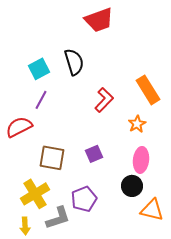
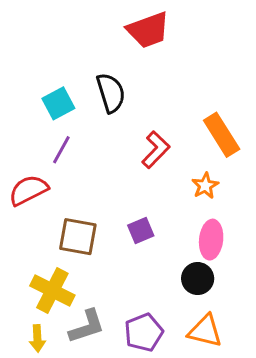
yellow cross: (35, 194) -> (52, 290), turned -32
purple pentagon: (84, 199) -> (144, 332), moved
orange triangle: (152, 210) -> (205, 331), moved

